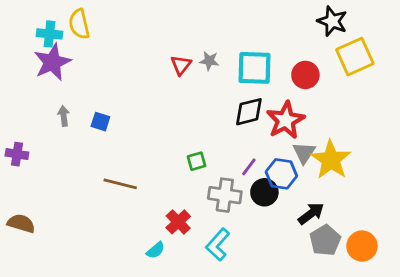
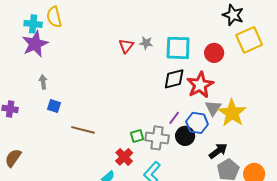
blue square: (100, 122) -> (54, 106), moved
green square: (197, 161) -> (137, 136), moved
brown semicircle: (21, 223) -> (13, 158), turned -72

